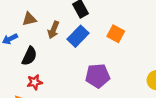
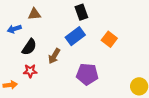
brown arrow: (53, 30) -> (54, 56), moved

